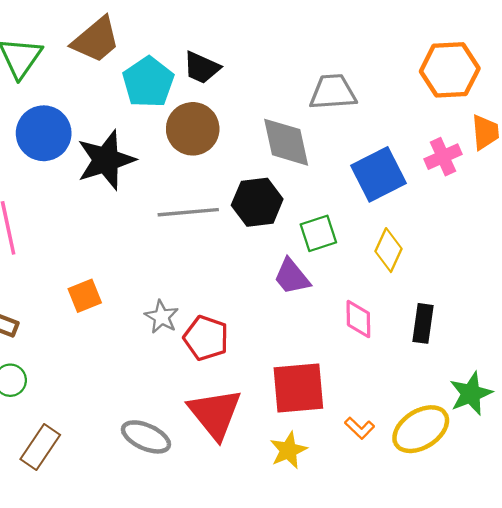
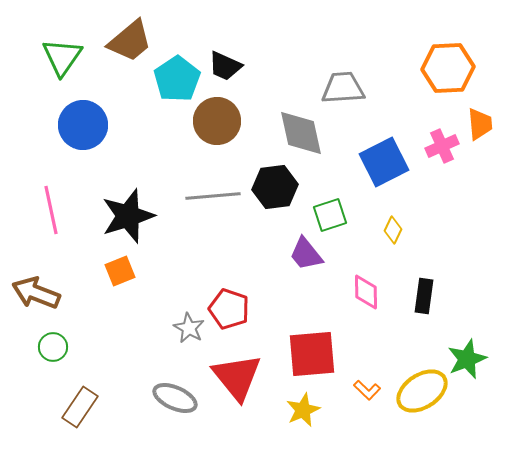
black star: (106, 160) -> (128, 216), moved
yellow diamond: (388, 250) -> (393, 230), size x0.7
gray star: (162, 317) -> (189, 328), moved

